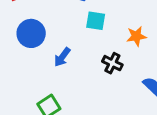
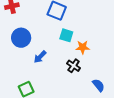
orange star: (136, 36) -> (83, 47), moved

